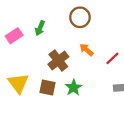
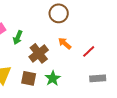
green arrow: (40, 28) -> (18, 37), moved

